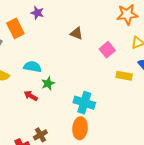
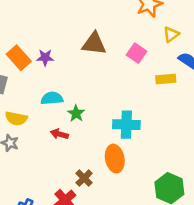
purple star: (37, 13) -> (45, 58), moved
brown triangle: (76, 33) -> (94, 44), size x1.5
orange ellipse: (80, 128) -> (115, 159), moved

